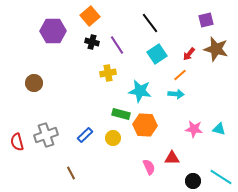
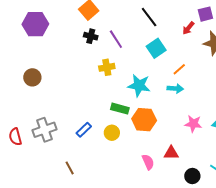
purple hexagon: (53, 31) -> (35, 24), moved
red arrow: (189, 54) -> (188, 28), moved

